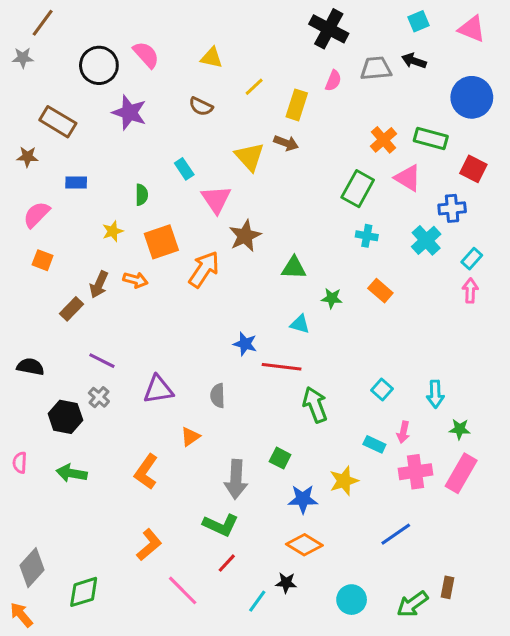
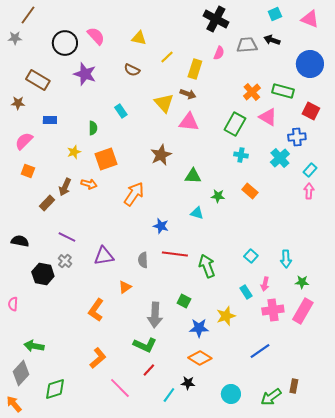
pink triangle: (216, 199) -> (189, 122), moved, turned -50
orange arrow: (204, 269) -> (134, 194), moved
red line: (282, 367) -> (175, 254), moved
cyan rectangle: (374, 444) -> (246, 292), turned 32
green arrow: (72, 473) -> (34, 346), moved

